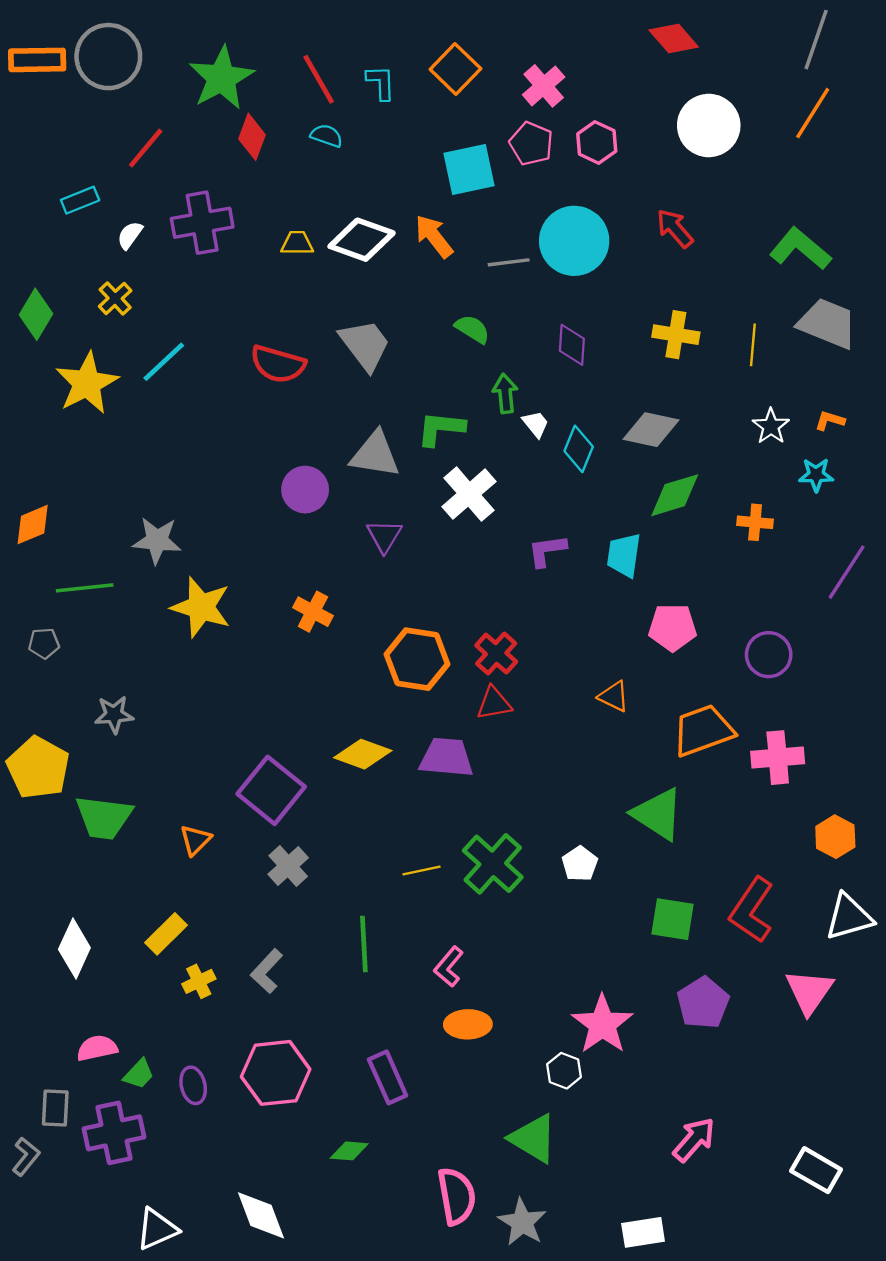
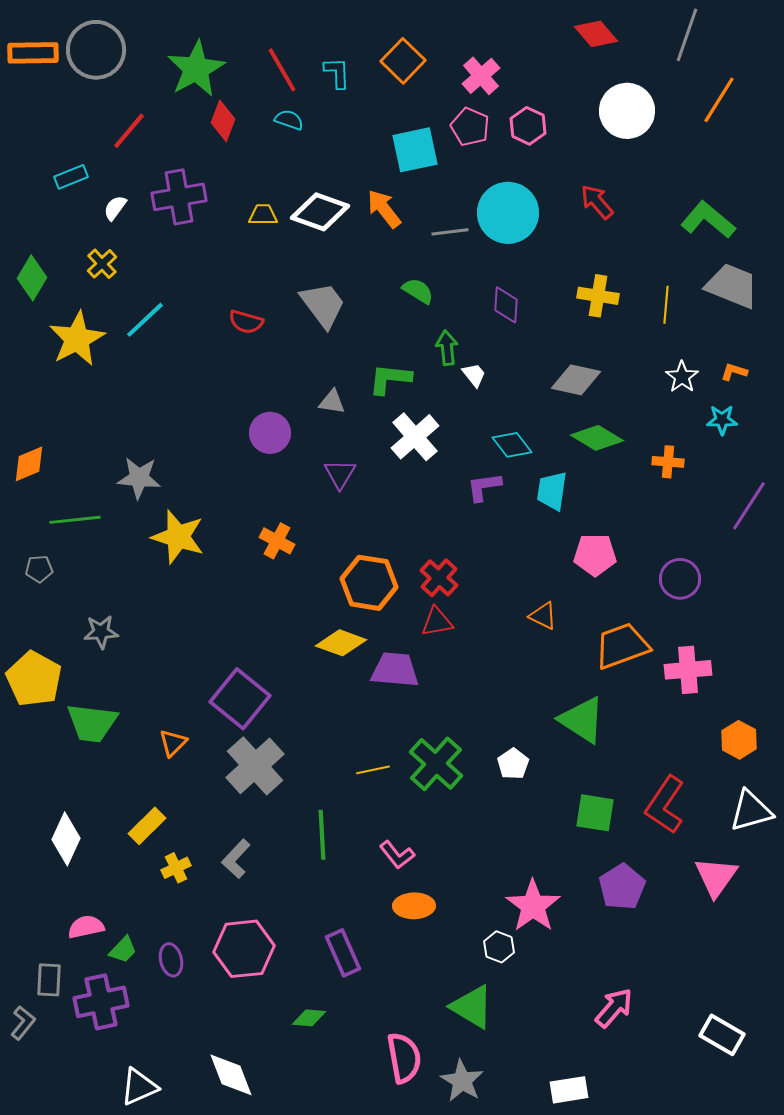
gray line: (816, 40) -> (687, 35), moved
red semicircle: (278, 364) -> (246, 322), size x0.7
cyan diamond: (579, 449) -> (512, 445), moved, turned -60
gray triangle: (375, 454) -> (332, 402), size x0.6
green diamond: (675, 495) -> (597, 438), turned 48
yellow diamond: (363, 754) -> (341, 643), moved
gray cross: (288, 866) -> (255, 766), size x1.6
pink L-shape: (449, 967) -> (397, 855), turned -78

